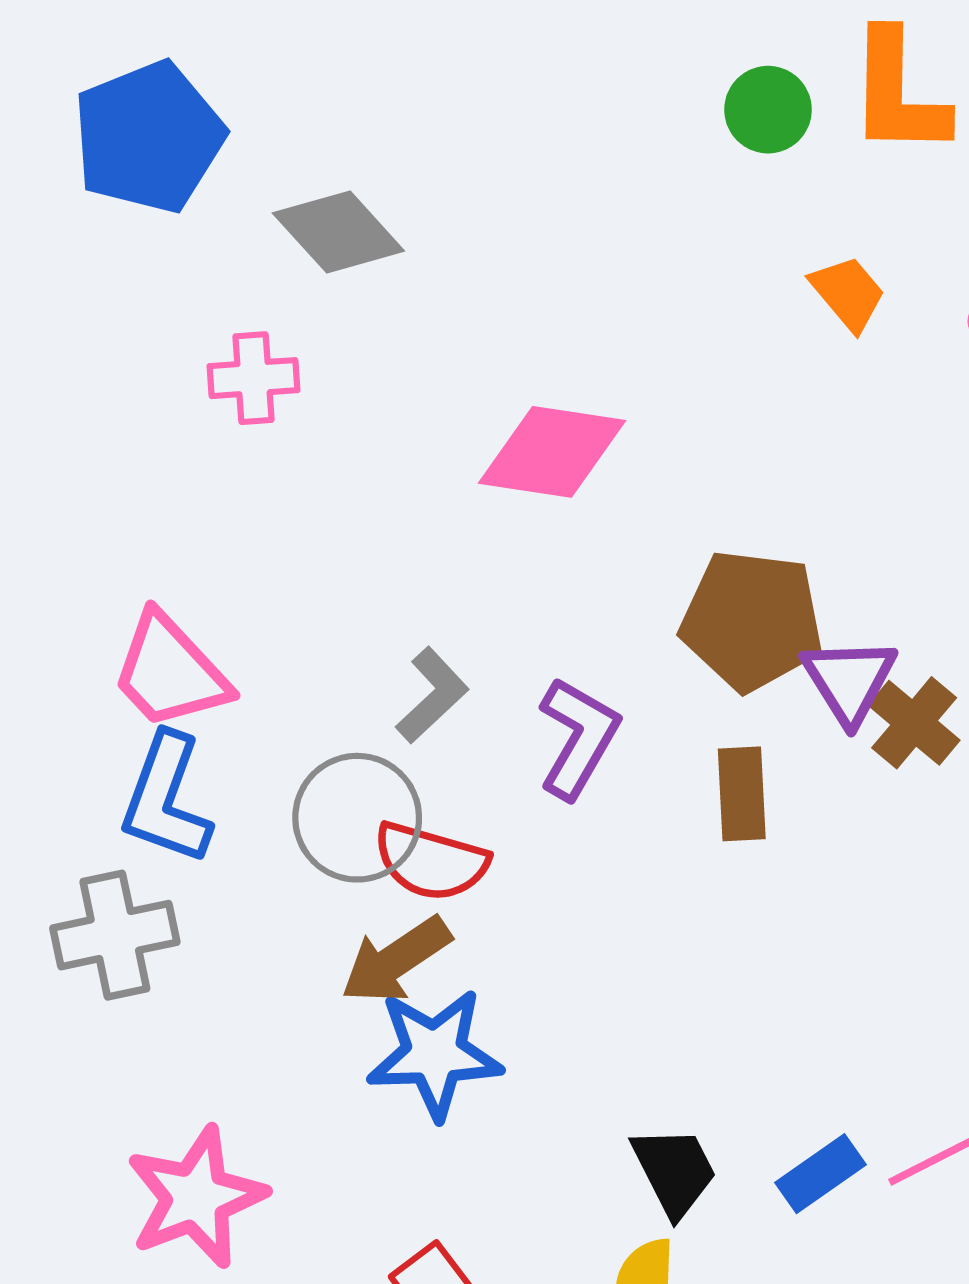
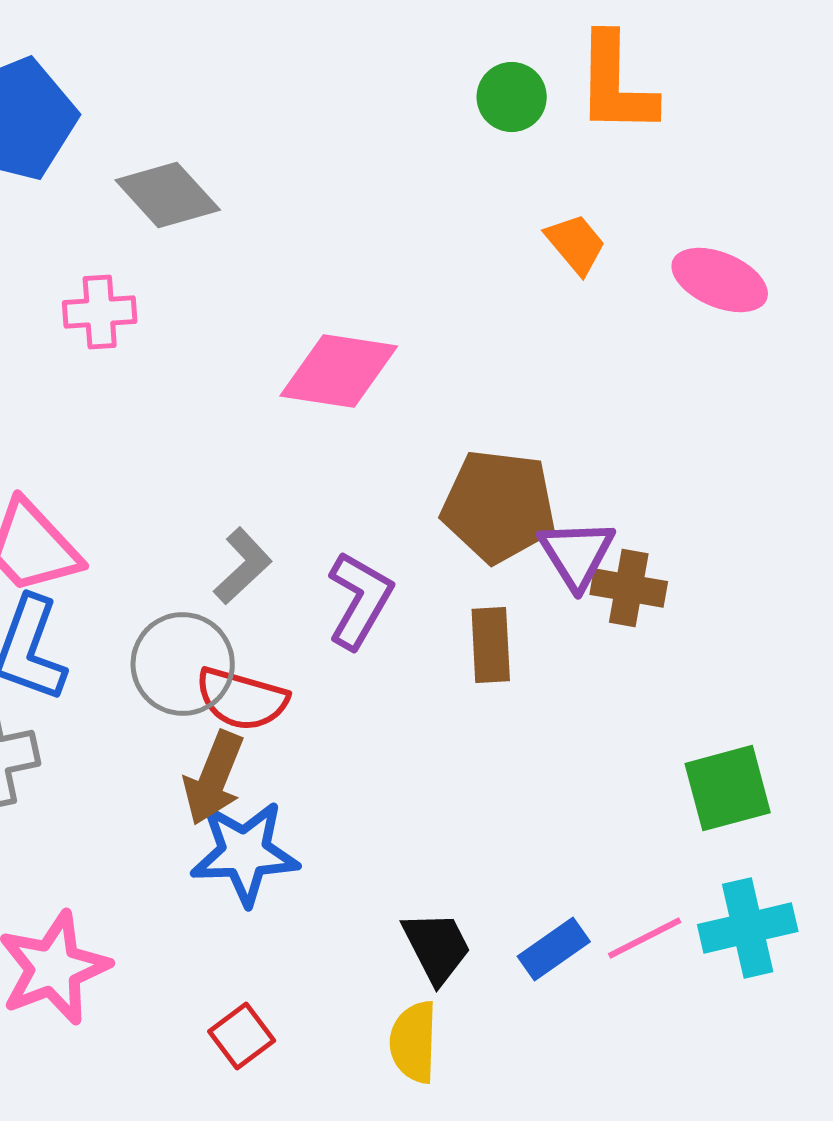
brown cross: (914, 723) -> (629, 588), turned -30
brown arrow: (396, 960) -> (214, 778), turned -34

